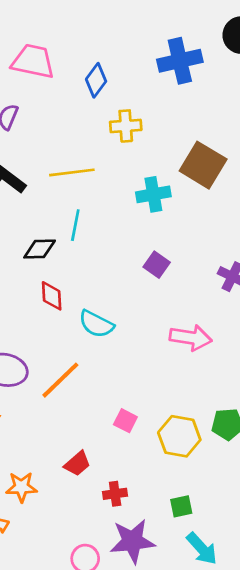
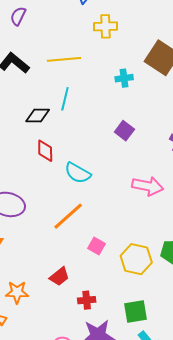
cyan cross: (153, 194) -> (124, 78), size x0.7
orange line: (60, 380) -> (68, 216), moved
green square: (181, 506) -> (136, 311), size x1.4

